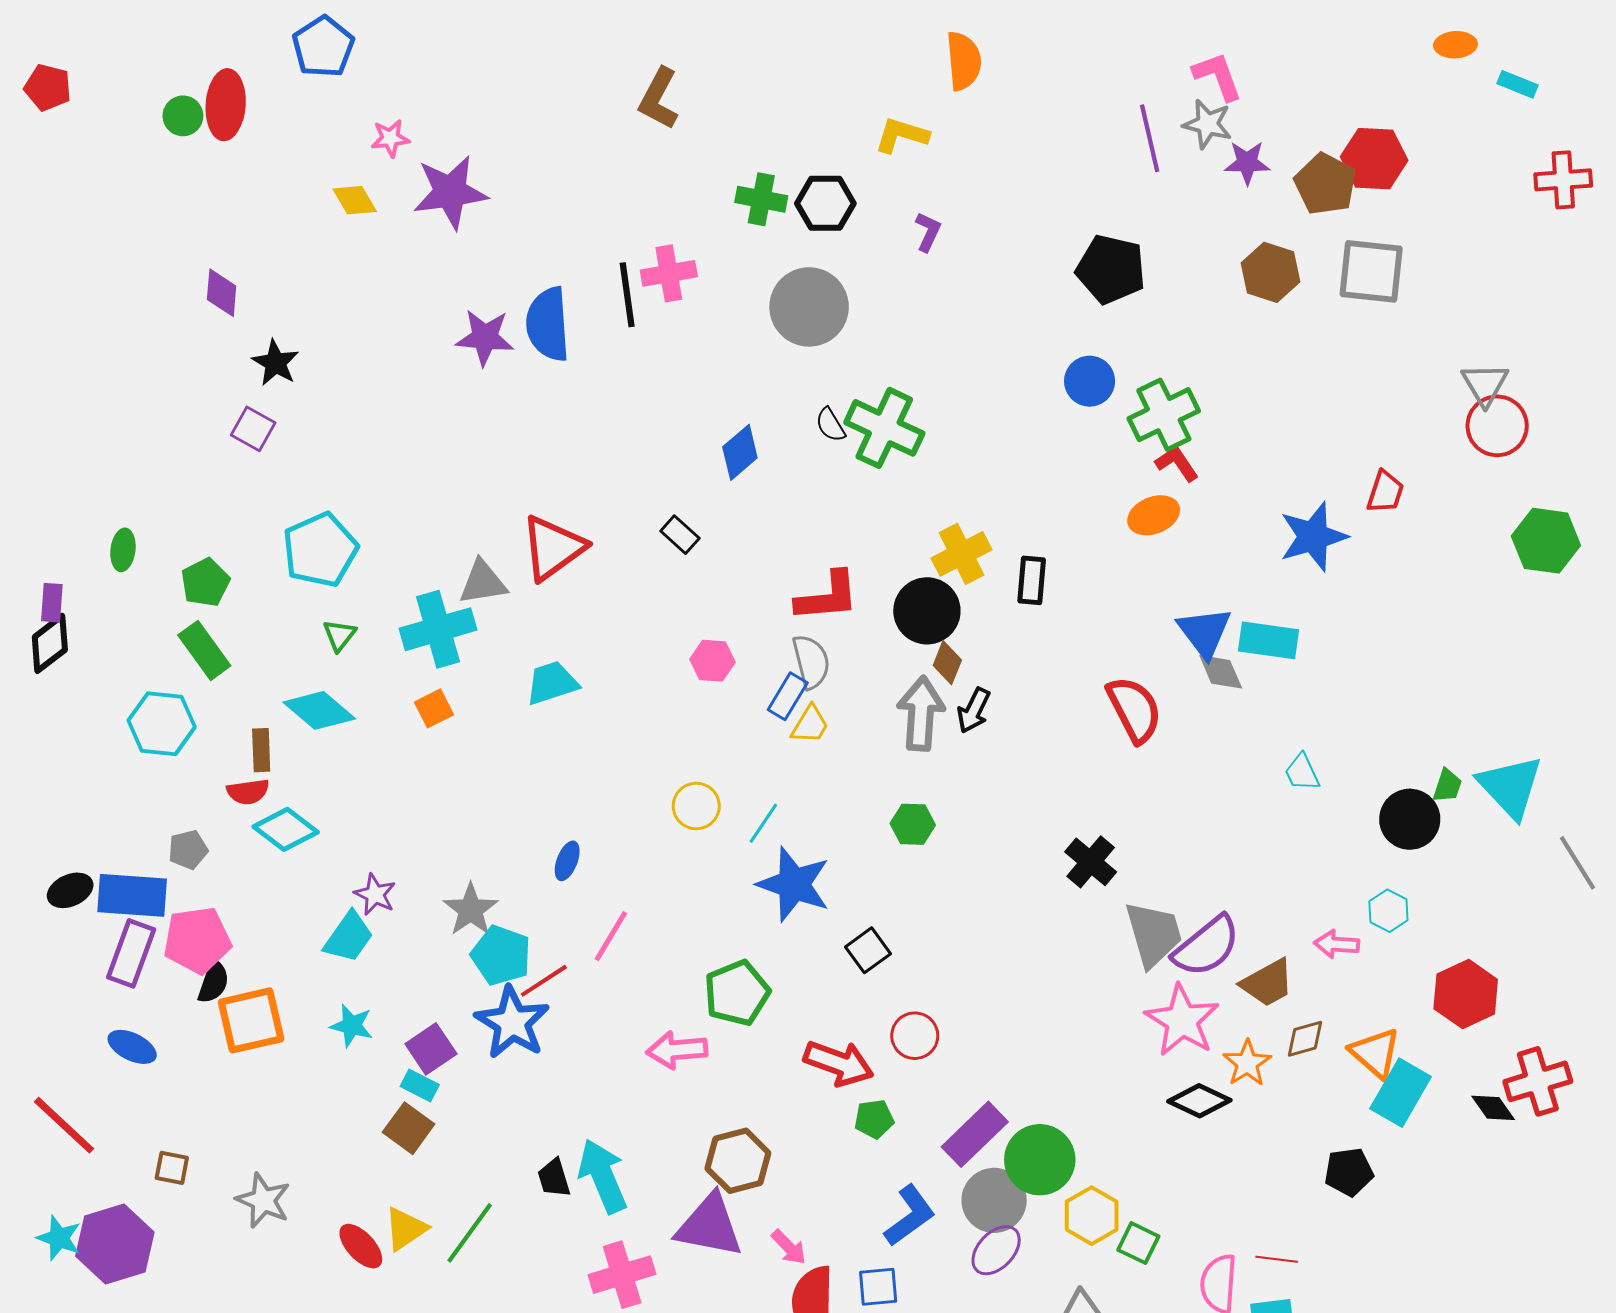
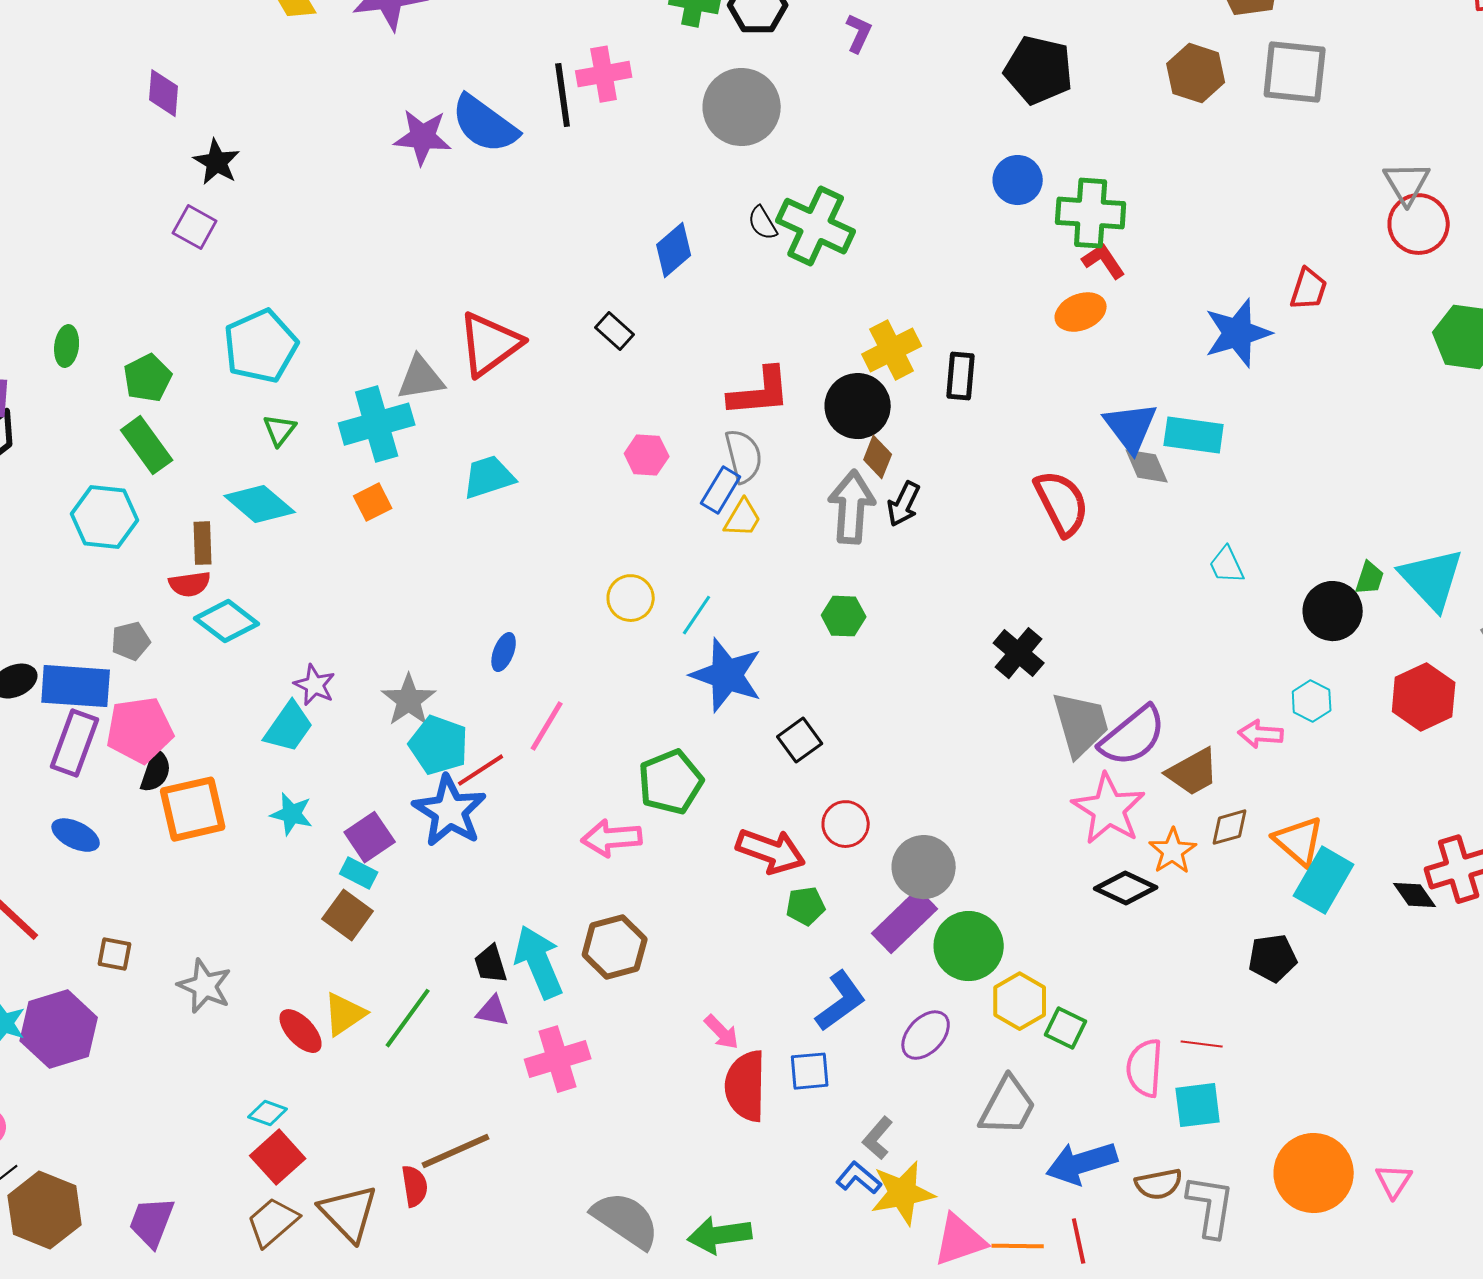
blue semicircle: (548, 324) -> (485, 124), turned -50
green cross: (1164, 415) -> (1091, 213), turned 30
red hexagon: (1466, 994) -> (1424, 697), moved
brown hexagon: (738, 1161) -> (615, 947), moved
gray circle: (994, 1200) -> (924, 867), moved
purple triangle: (709, 1226) -> (493, 1011), moved, size x0.5

